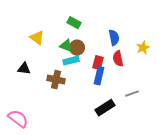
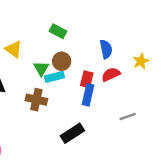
green triangle: (66, 46) -> (41, 68), moved, turned 40
red semicircle: (118, 59) -> (111, 74), turned 77
black rectangle: (105, 108) -> (72, 133), moved

